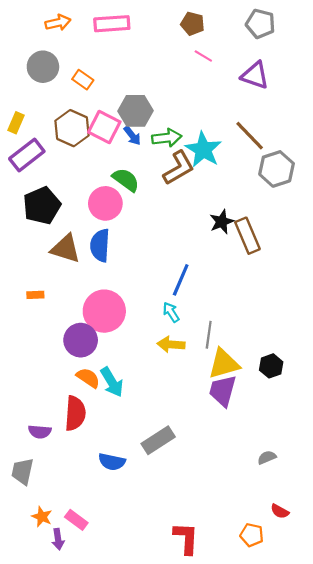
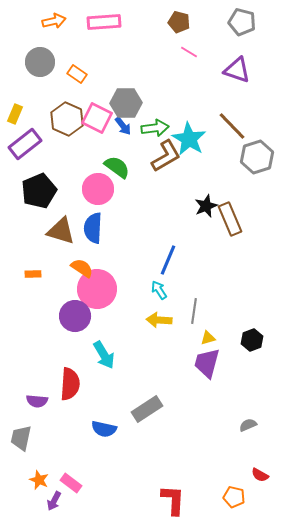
yellow triangle: (224, 364) -> (208, 338), size x0.5
orange semicircle: (88, 378) -> (82, 268), moved
purple arrow: (58, 539) -> (54, 501), turned 36

